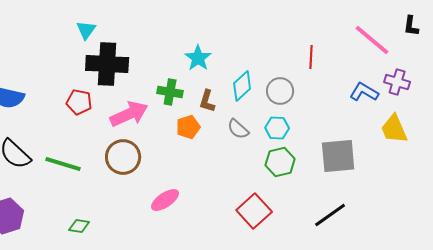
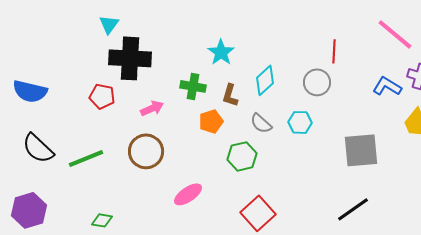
gray circle: (280, 91) -> (317, 82), moved
pink arrow: (129, 114) -> (152, 108), size x0.6
green hexagon: (280, 162) -> (242, 156), moved
green line: (63, 164) -> (86, 158), turned -39
red square: (254, 211) -> (258, 213), moved

